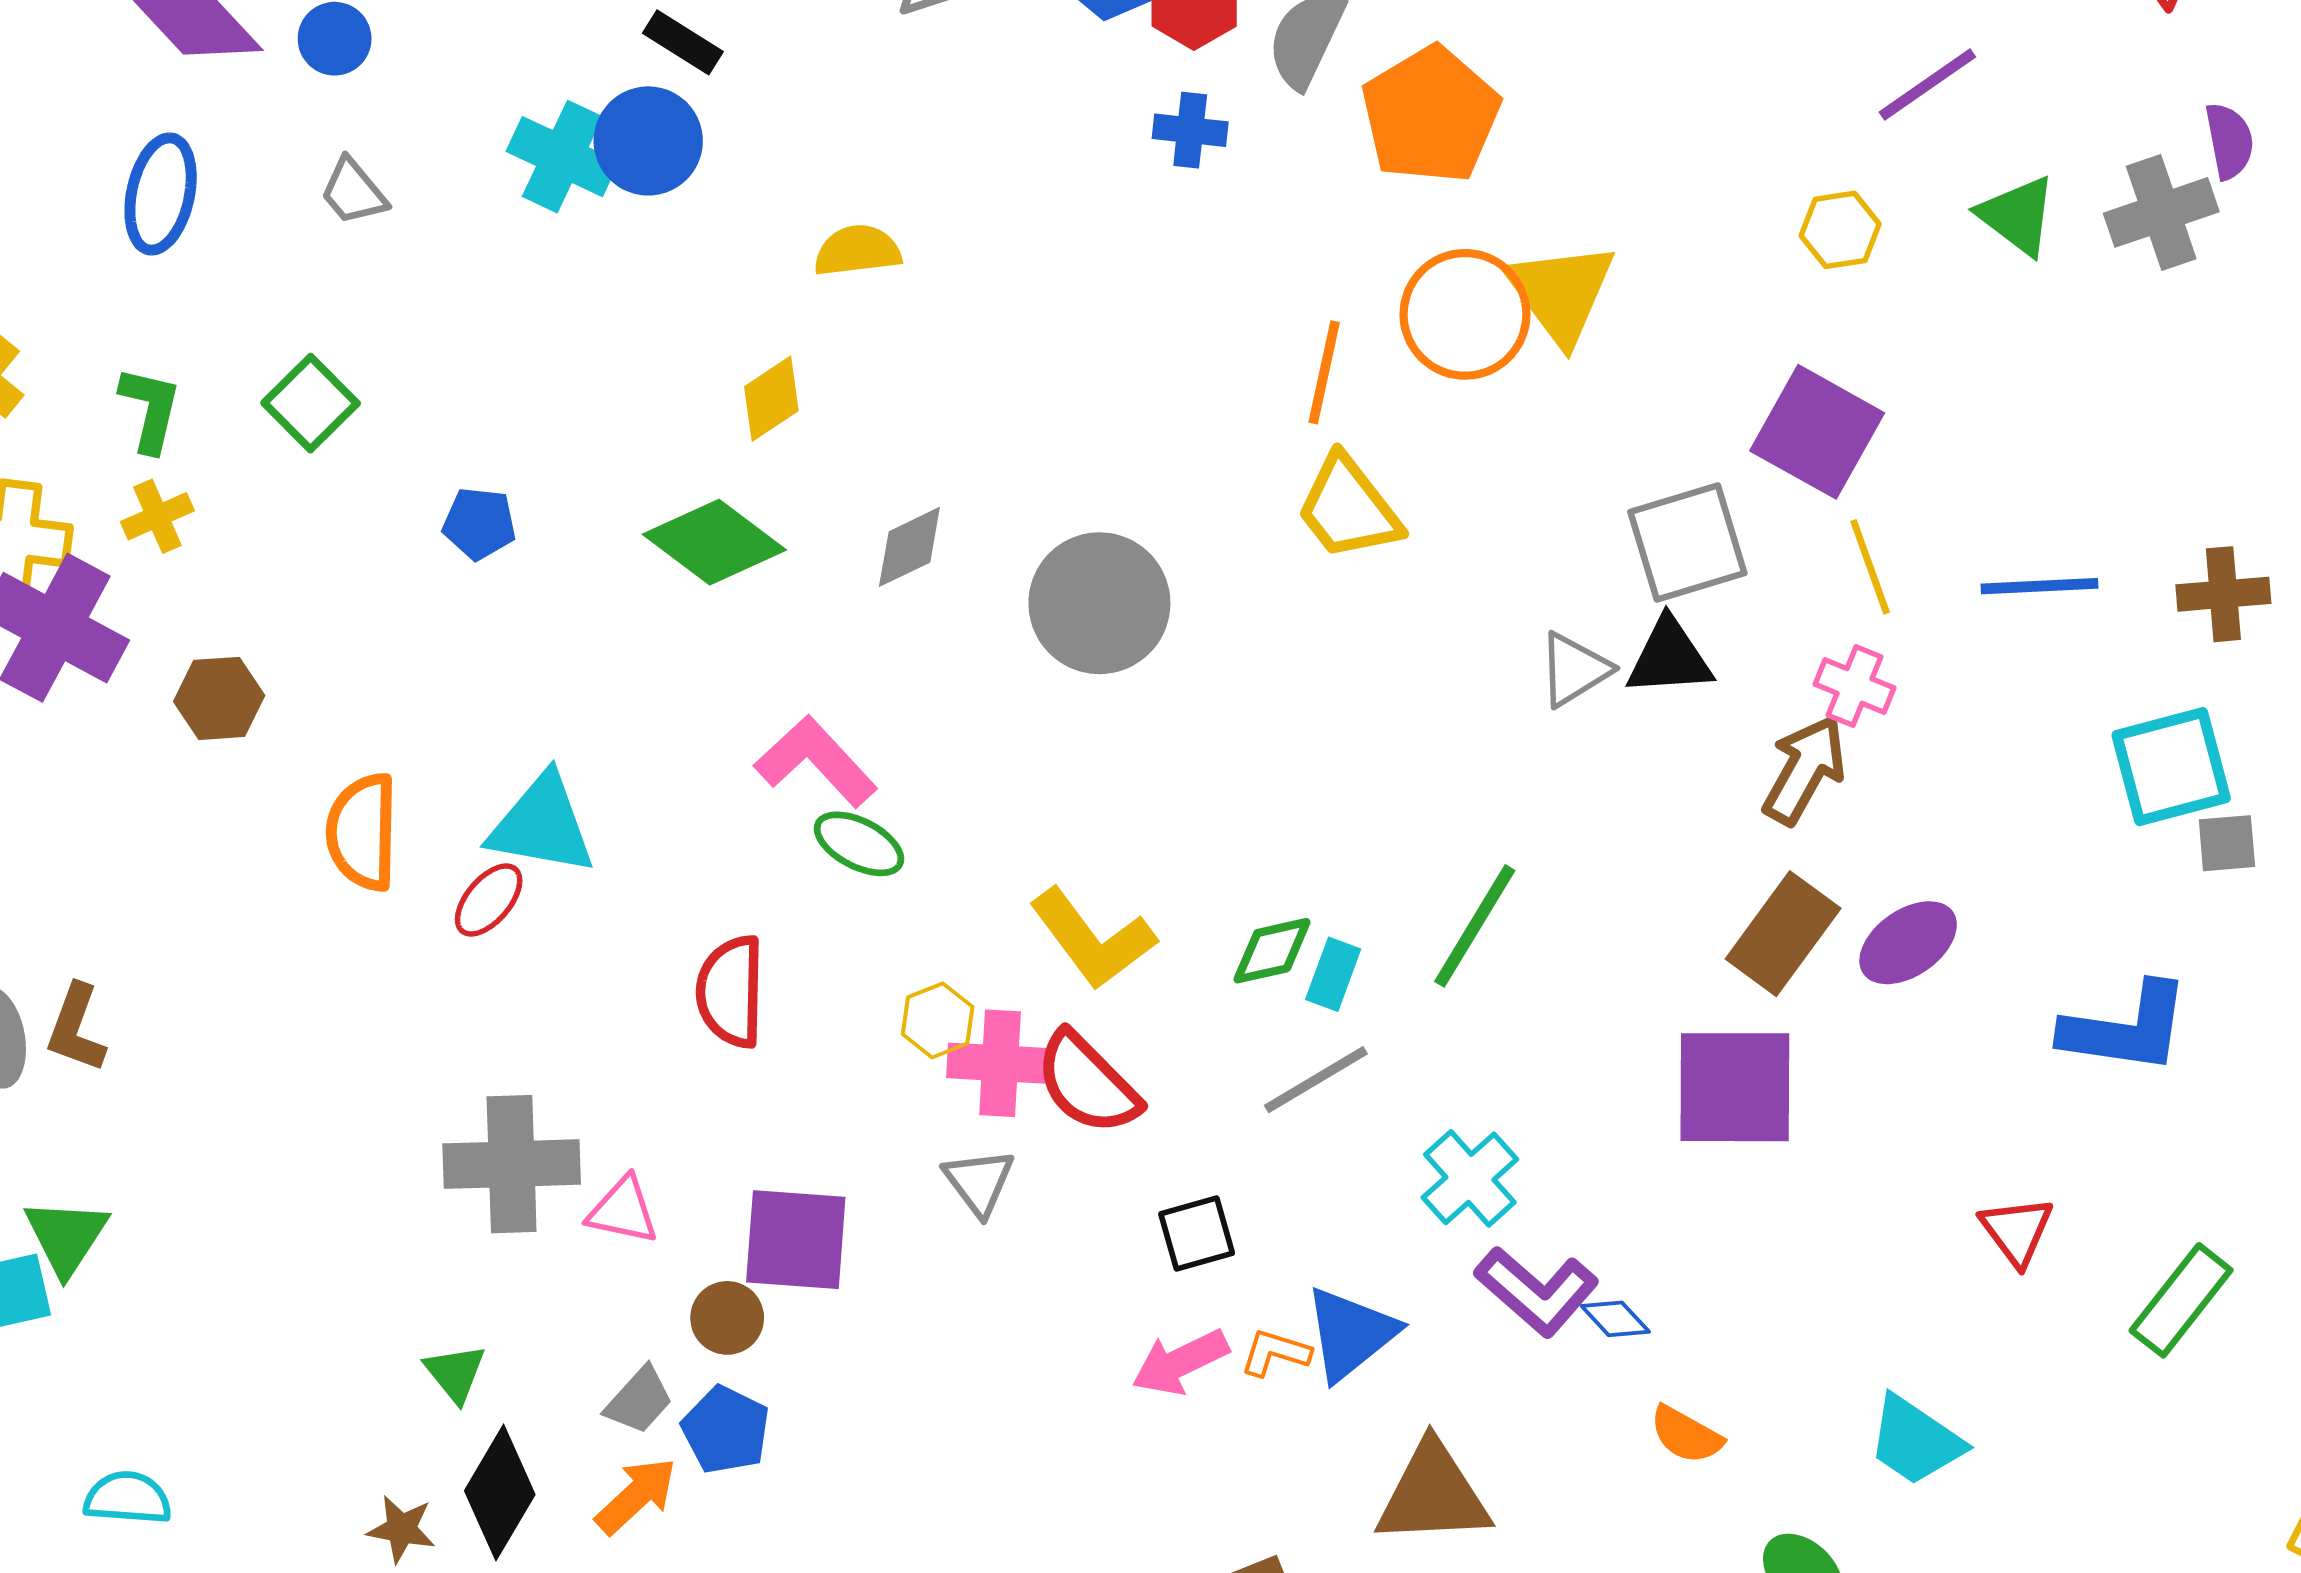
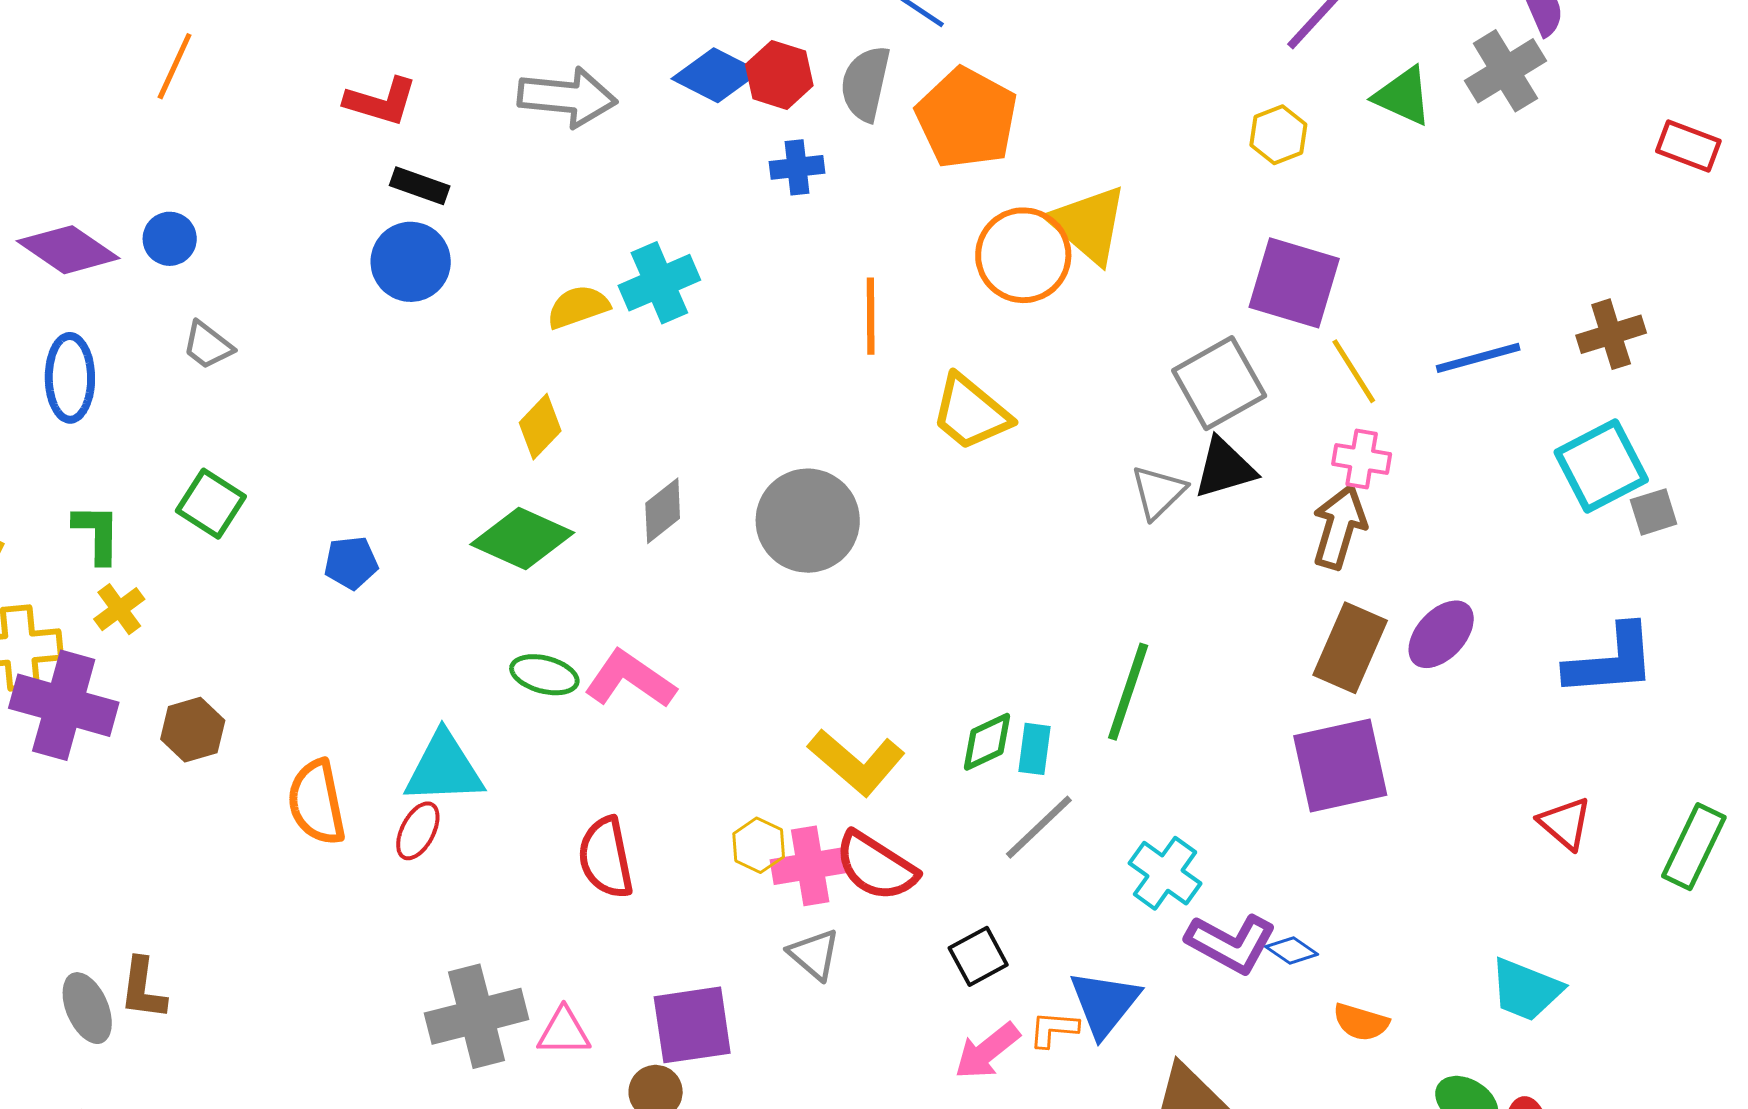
cyan cross: (562, 157) -> (659, 283), moved, turned -36
orange line: (1324, 372) -> (871, 316), moved
green ellipse: (859, 844) -> (544, 675), moved

